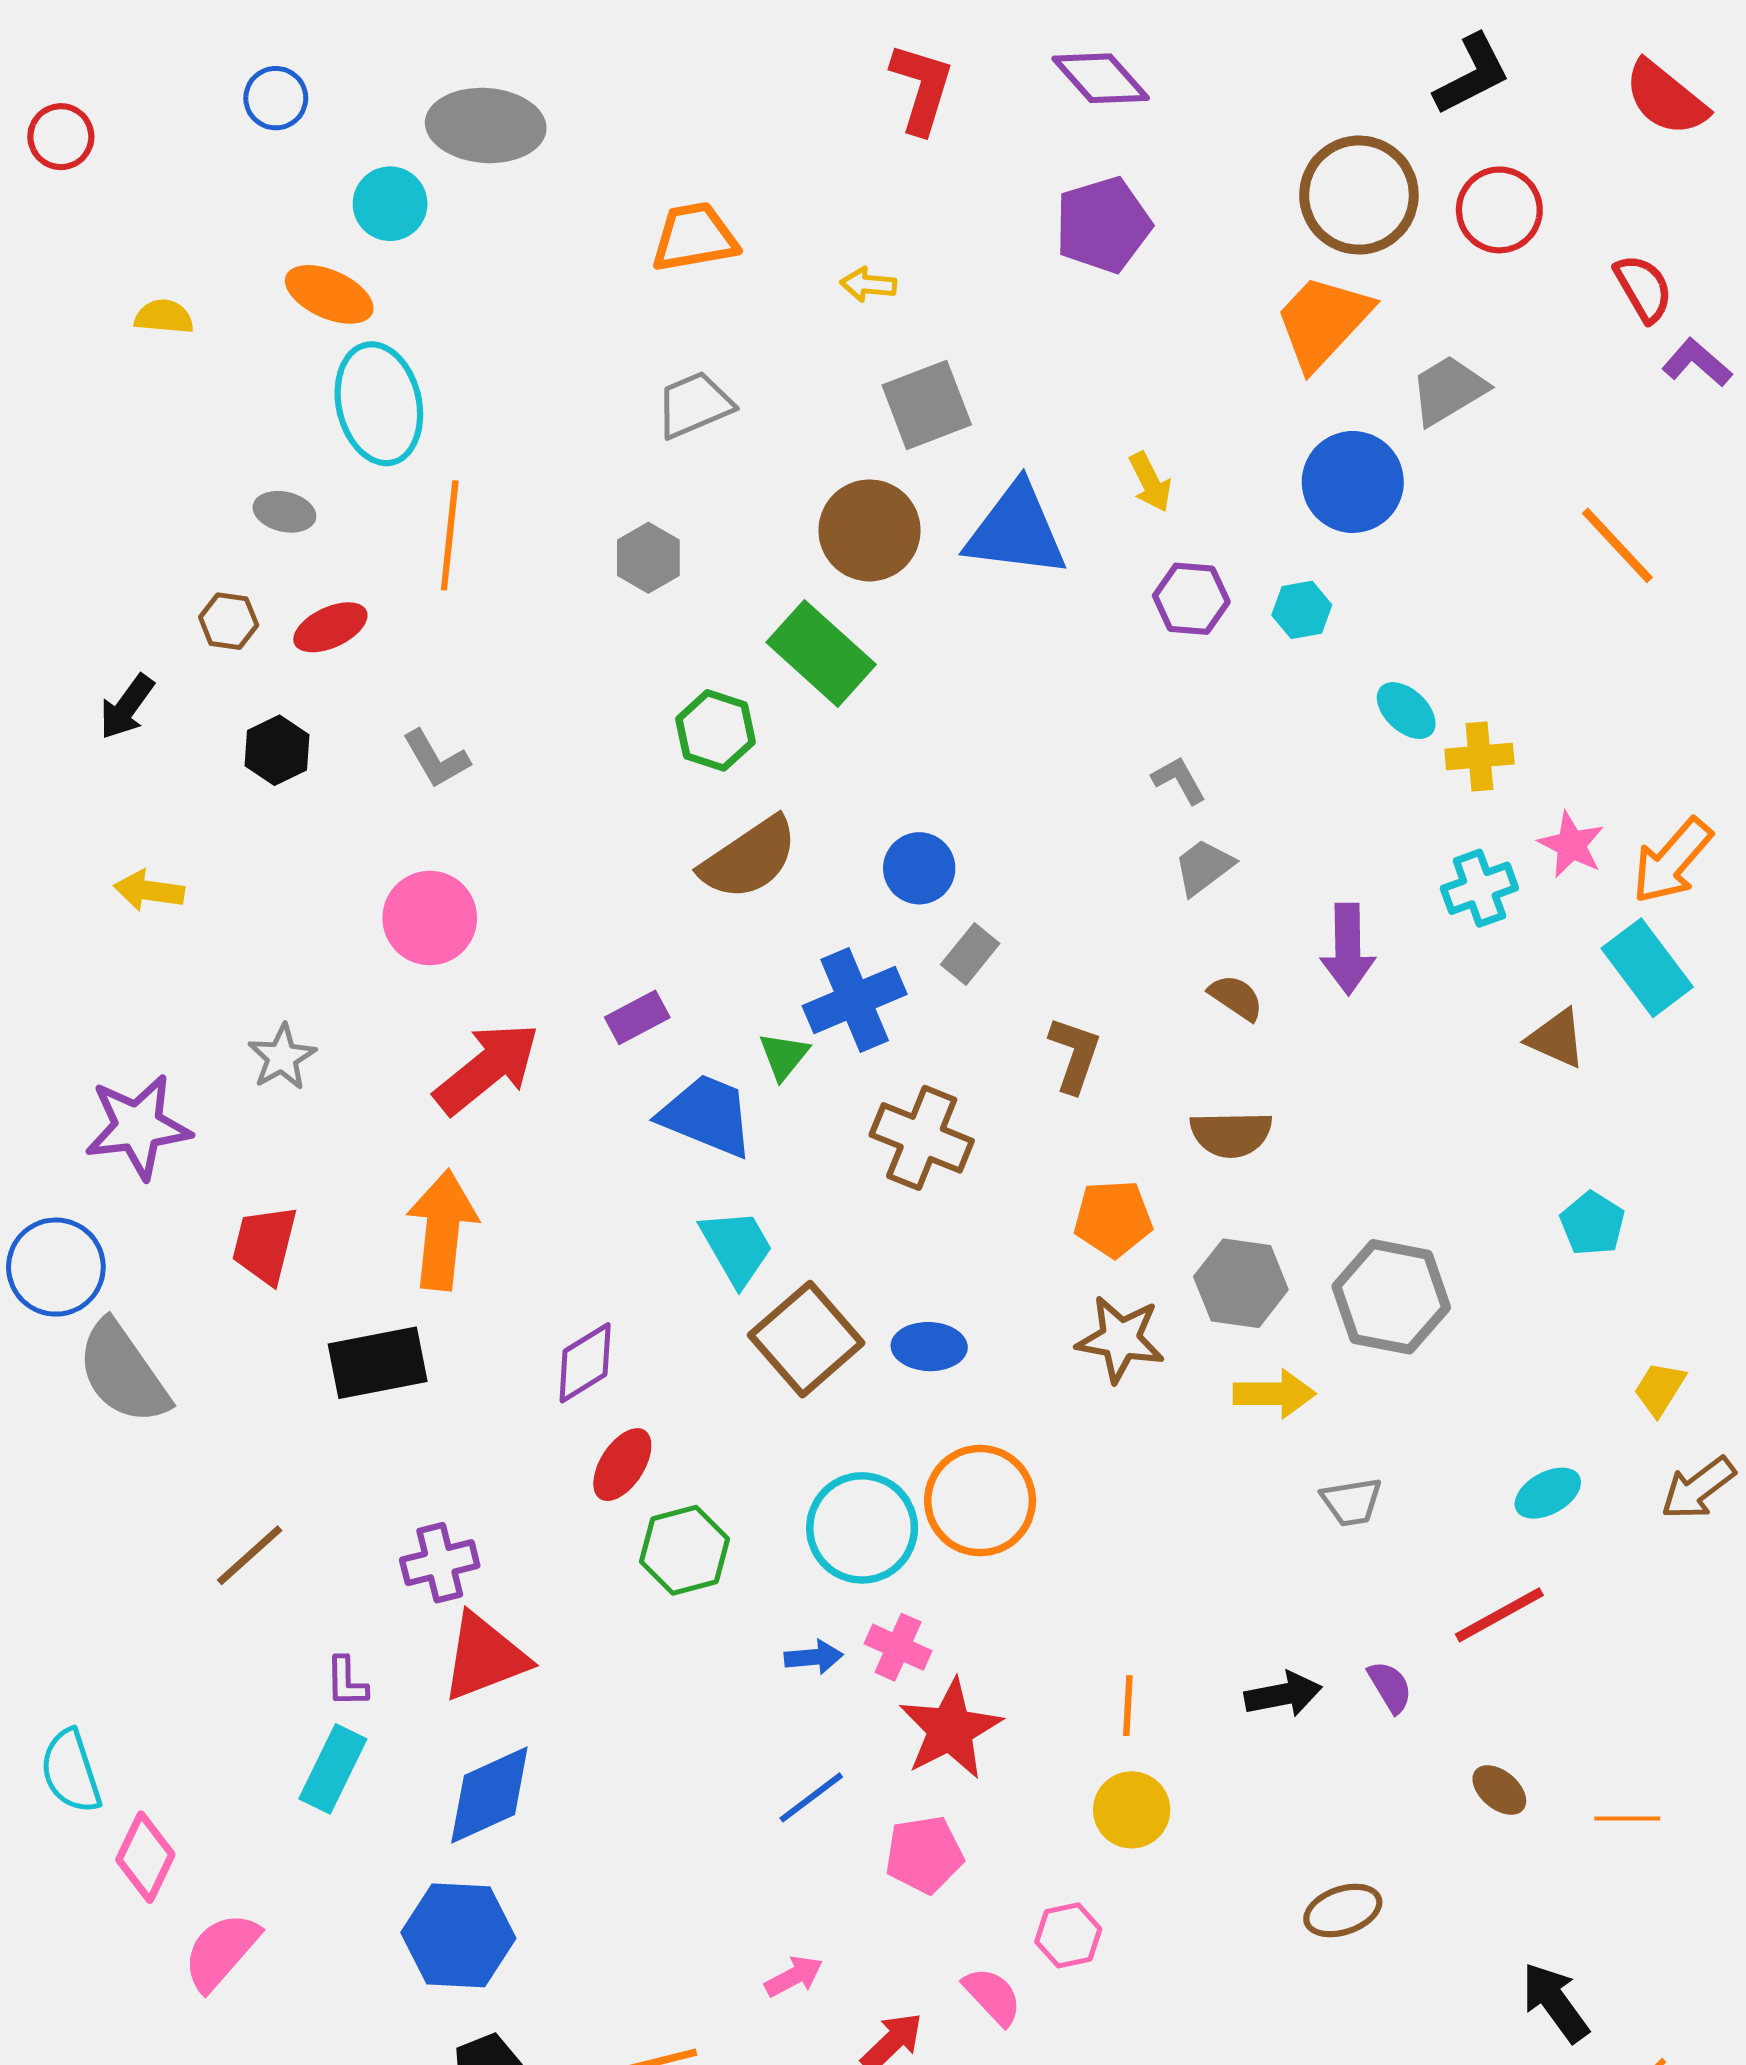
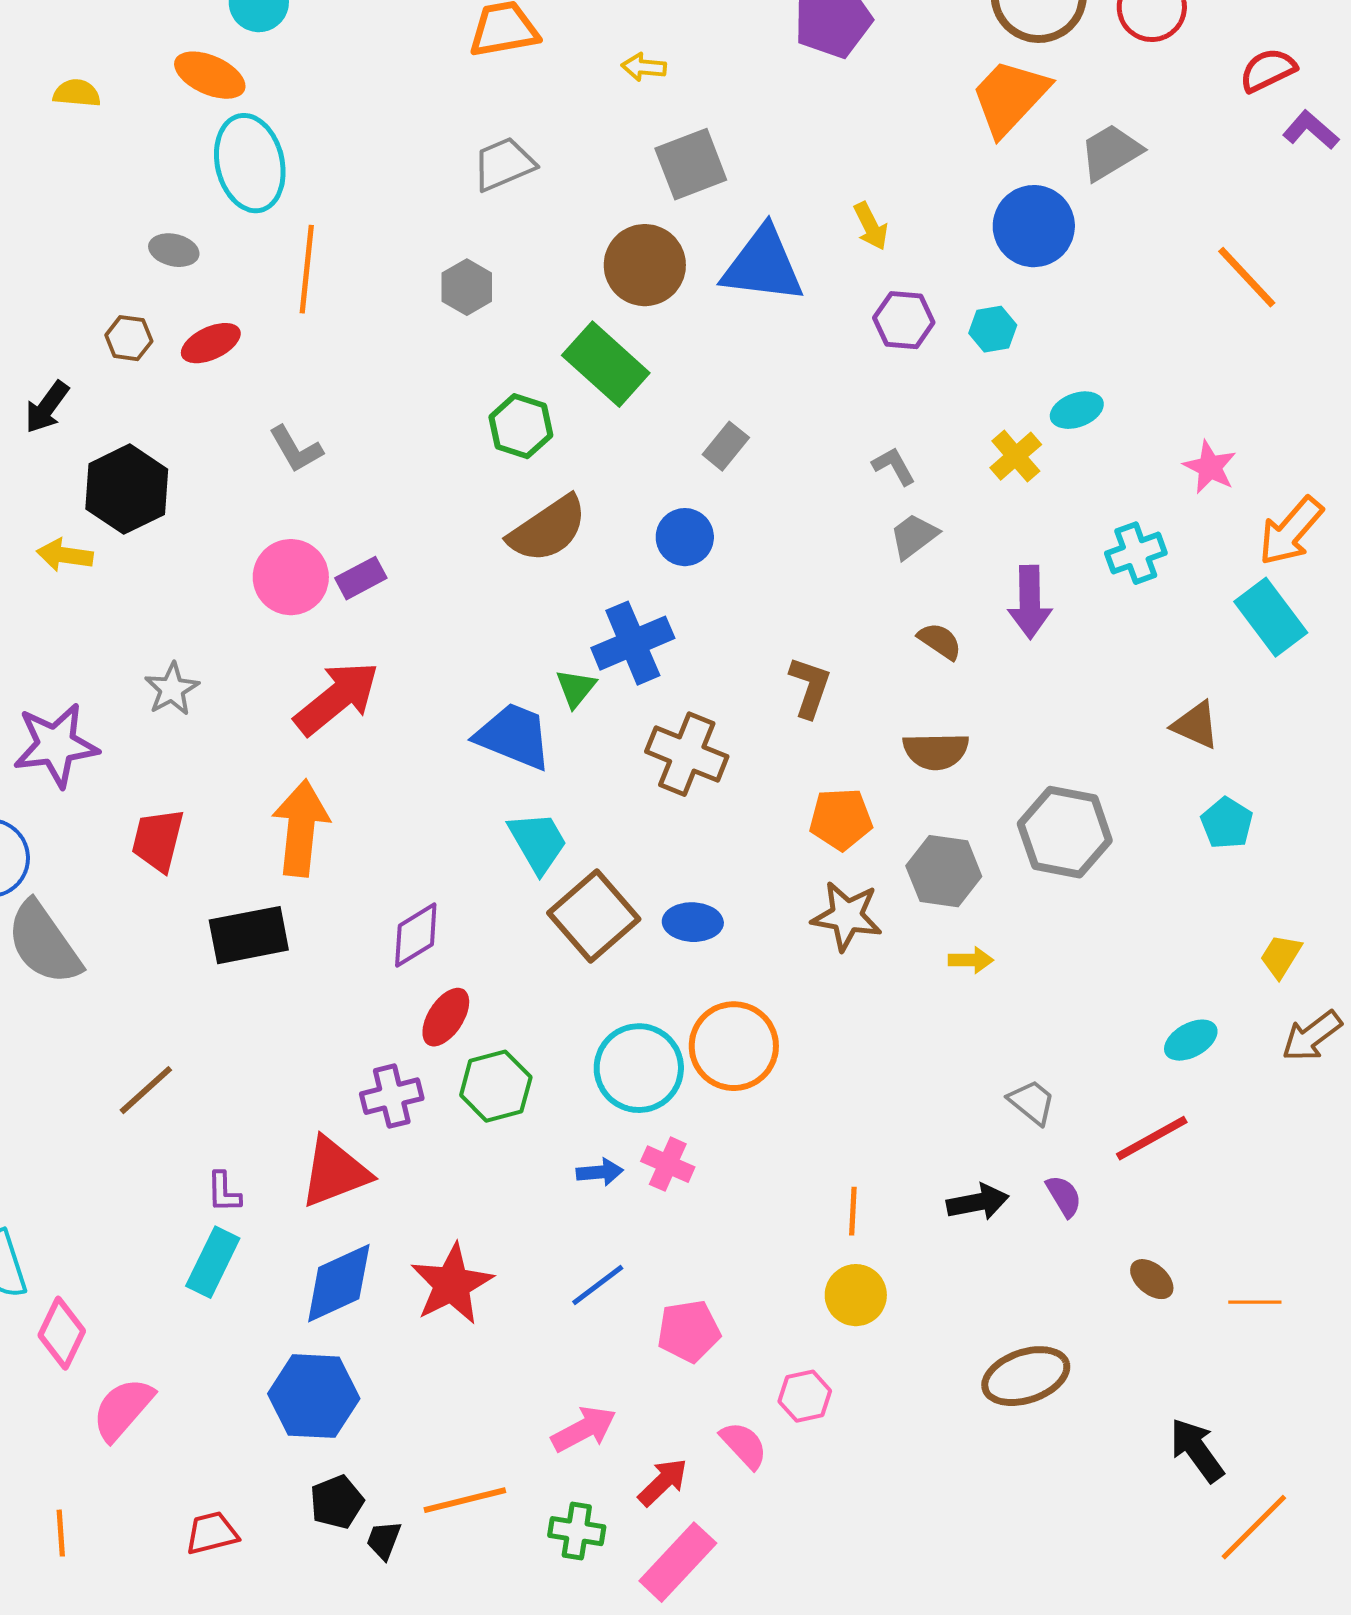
red semicircle: (1643, 288) -> (1268, 70), turned -86
cyan ellipse: (1406, 711) -> (1077, 410), turned -63
black hexagon: (277, 750) -> (127, 489), moved, size x1.6
yellow cross: (1479, 756) -> (1016, 456), moved, turned -36
pink star: (1571, 845) -> (1210, 467), moved
gray rectangle: (970, 954) -> (726, 446), moved
purple rectangle: (637, 1017) -> (361, 578), moved
brown triangle: (1556, 1038) -> (1196, 725), moved
gray hexagon: (1391, 1297) -> (1065, 832), moved
yellow arrow: (1274, 1394) -> (971, 960), size x0.7
gray trapezoid: (1352, 1502) -> (1032, 1102), moved, turned -132
purple cross: (440, 1563) -> (392, 1096), moved
red star: (950, 1729) -> (452, 1284), moved
brown ellipse: (1343, 1910) -> (1026, 1376), size x1.4
pink arrow: (794, 1976) -> (584, 1429), size x1.4

